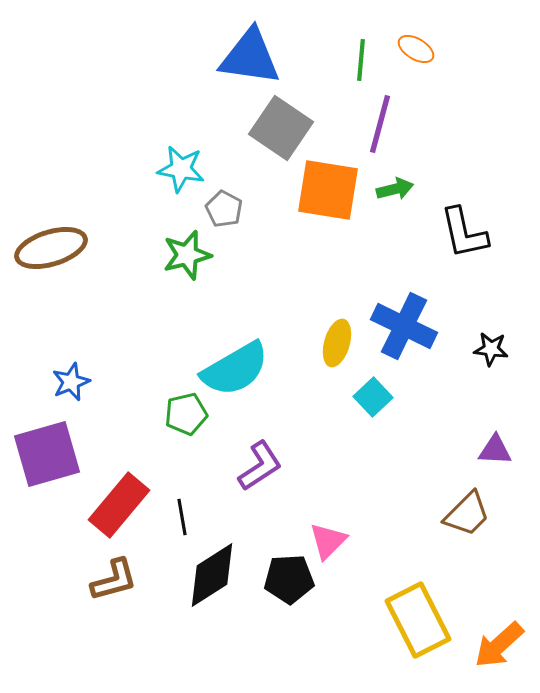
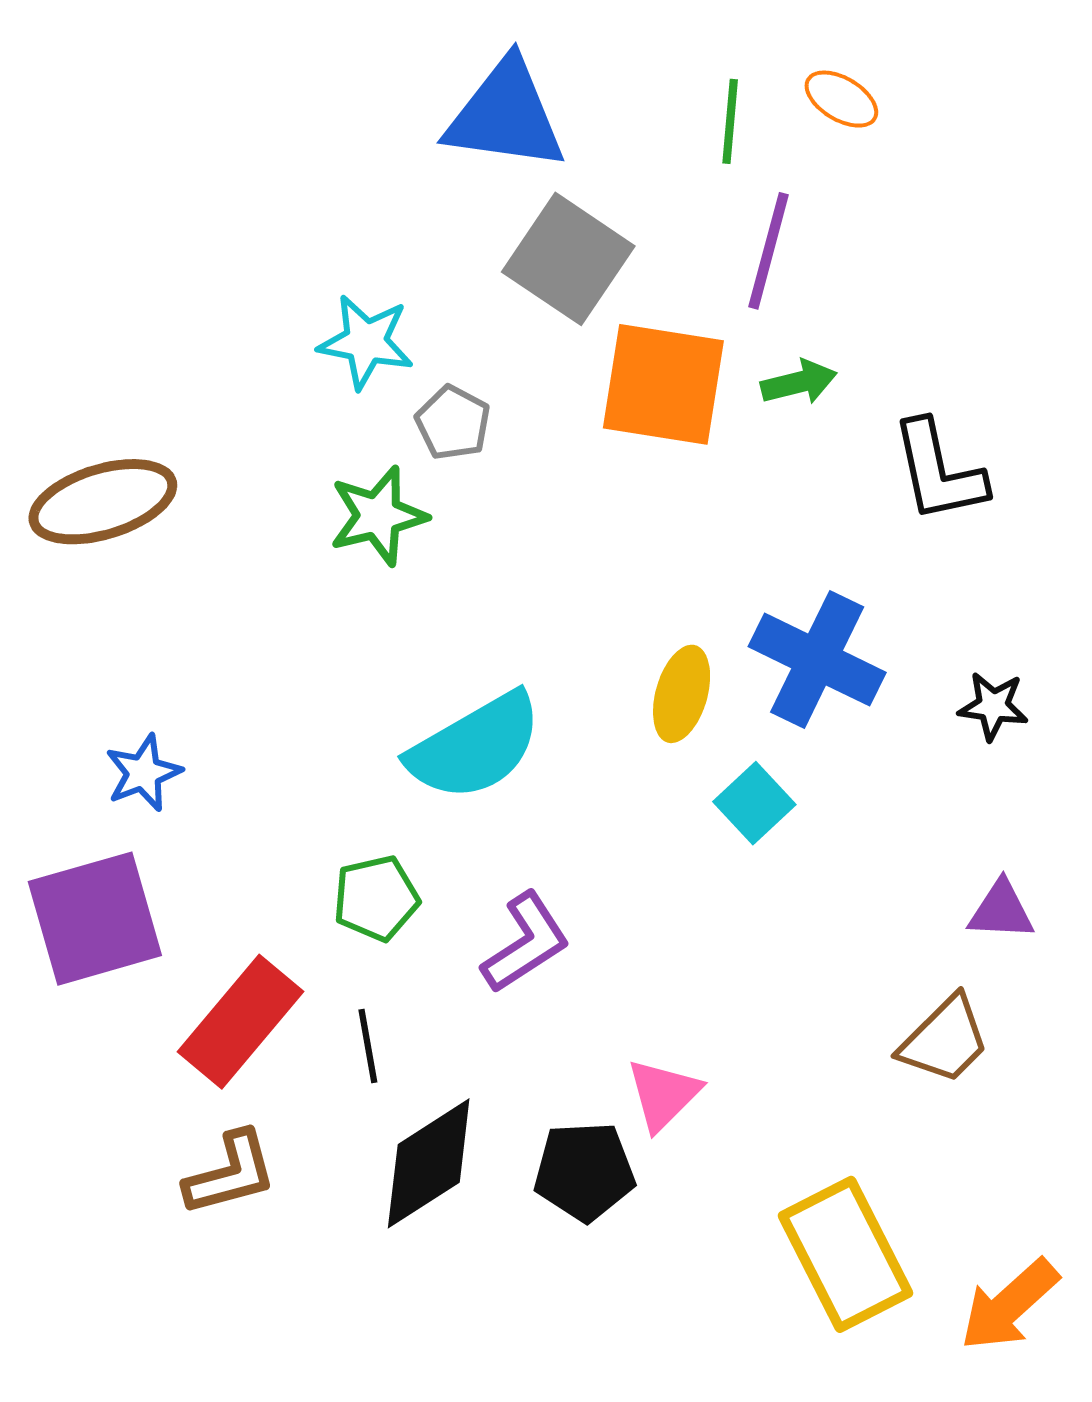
green pentagon: (186, 414) -> (376, 898), moved

